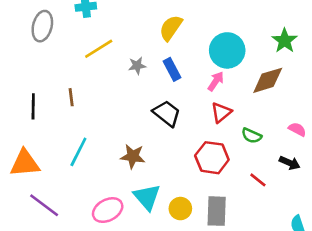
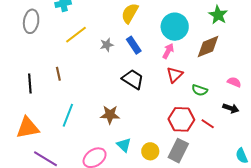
red hexagon: (212, 158) -> (181, 119), moved
cyan triangle: (147, 197) -> (124, 145), size x0.7
gray rectangle: (217, 211) -> (178, 151), turned 30

